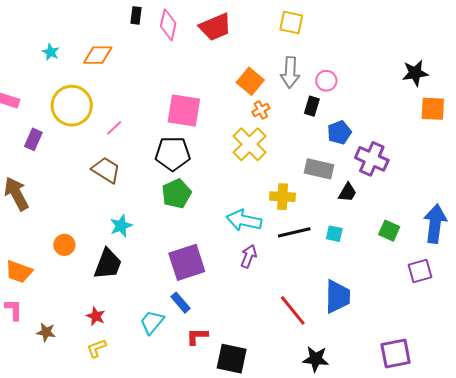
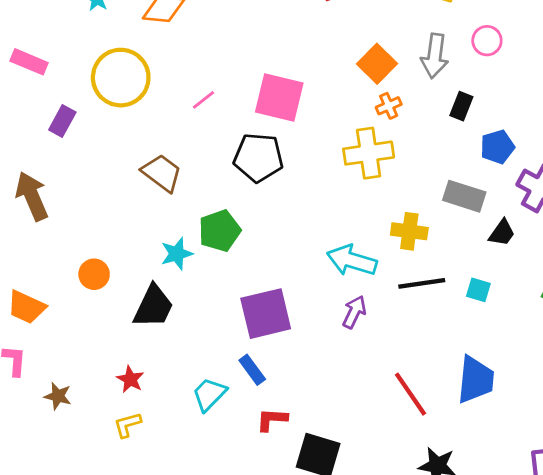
pink circle: (326, 81) -> (487, 41), moved
pink line: (114, 128) -> (204, 100), moved
yellow cross: (250, 144) -> (369, 153), turned 32
green pentagon: (176, 194) -> (220, 231), moved

